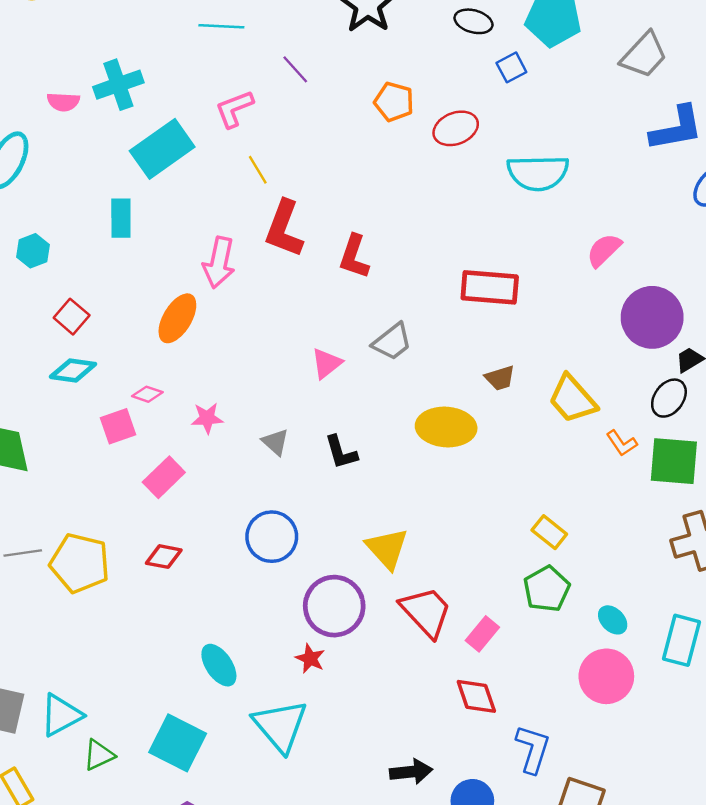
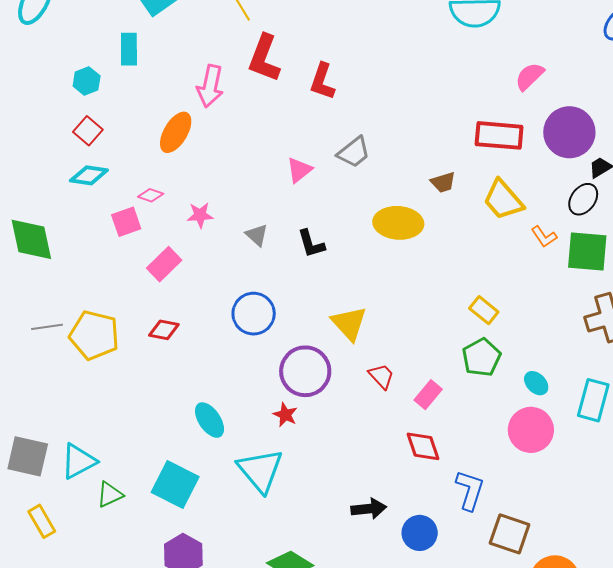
cyan hexagon: (33, 251) -> (87, 81), moved
red rectangle: (490, 287) -> (499, 135), moved
red trapezoid: (426, 612) -> (381, 376), size x0.6

